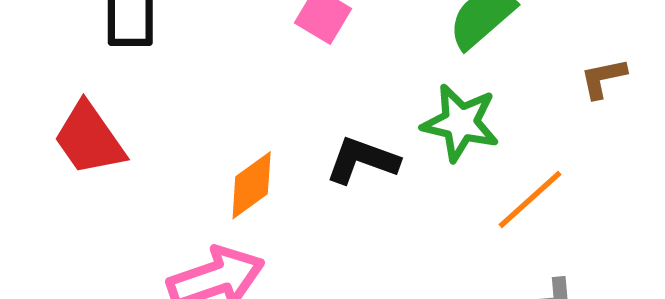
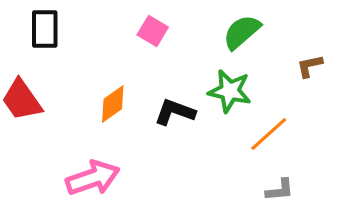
orange diamond: (252, 185) -> (113, 104), moved

